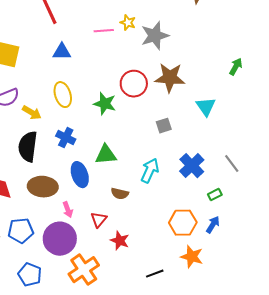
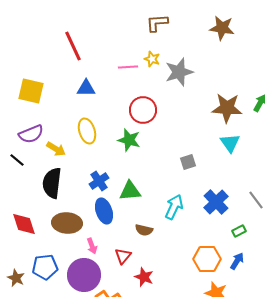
brown star: (170, 78) -> (227, 108), moved
red circle: (134, 84) -> (143, 110), moved
blue cross: (66, 138) -> (99, 181), moved, turned 30

